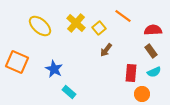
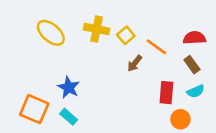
orange line: (123, 16) -> (156, 47), moved
yellow cross: (76, 23) -> (97, 29), turned -30
orange square: (17, 62) -> (34, 109), moved
cyan rectangle: (69, 92) -> (69, 117), moved

